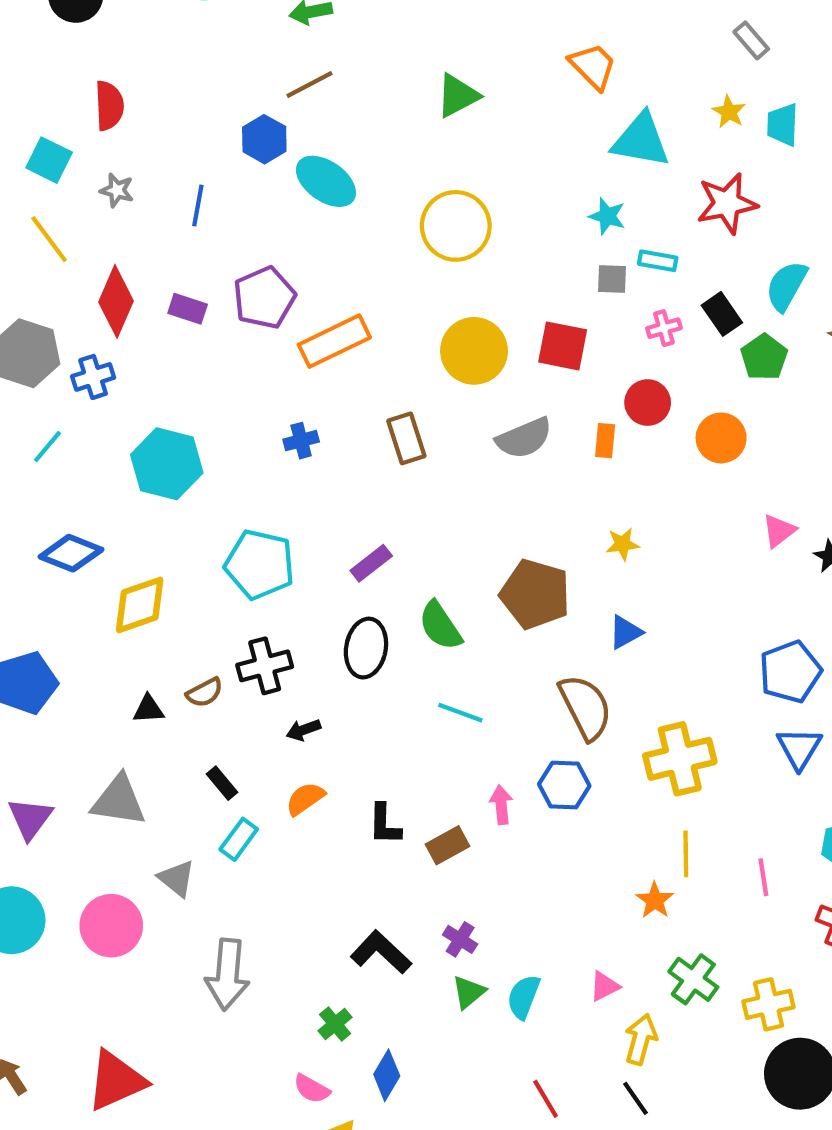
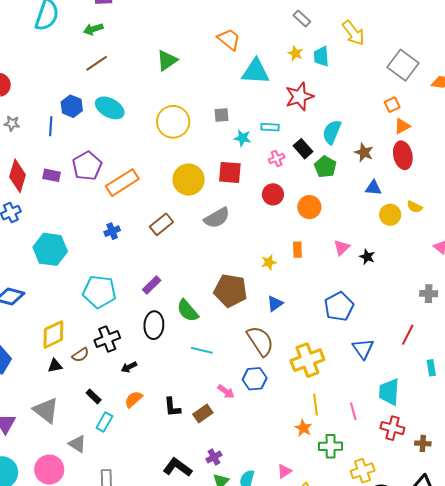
blue hexagon: (264, 139) -> (72, 106), moved
cyan star: (607, 216) -> (242, 138), moved
gray square: (612, 279) -> (221, 115), moved
brown rectangle: (406, 438) -> (161, 224), turned 75
orange rectangle: (605, 441) -> (297, 250), moved
yellow diamond: (140, 605) -> (53, 335), moved
blue pentagon: (790, 672) -> (339, 307), moved
gray triangle: (119, 801) -> (46, 410), turned 36
pink arrow: (501, 805) -> (226, 391), turned 138
purple cross: (460, 939) -> (214, 457), turned 35
green cross: (693, 979) -> (331, 446), moved, turned -30

